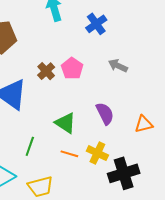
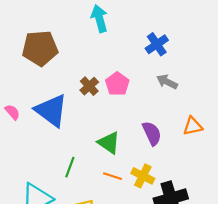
blue cross: (96, 24) -> (157, 44), moved
orange triangle: (144, 124) -> (193, 126), moved

